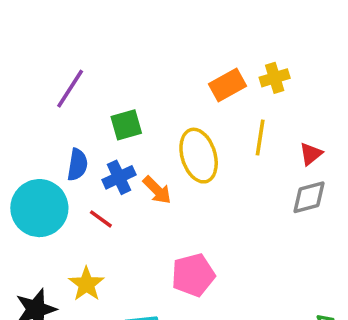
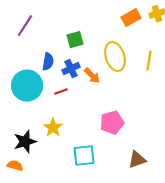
purple line: (70, 89) -> (25, 26), moved
yellow line: (260, 138) -> (149, 61), moved
red line: (101, 219) -> (61, 92), turned -56

